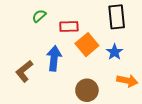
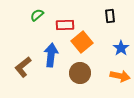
black rectangle: (117, 17) -> (110, 16), size x0.6
blue star: (115, 52) -> (121, 48), moved
brown circle: (87, 90) -> (80, 73), moved

